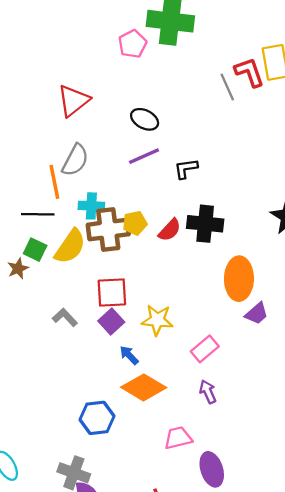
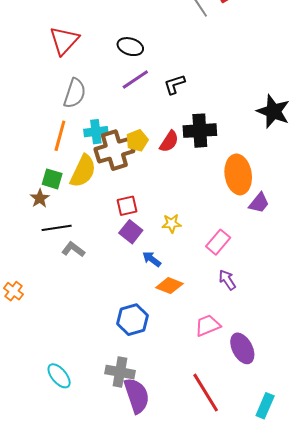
orange line: (54, 182) -> (60, 136), moved, turned 36
black line: (38, 214) -> (57, 228), moved
red square: (112, 293) -> (127, 206), size x0.7
gray L-shape: (65, 317) -> (73, 249), moved
yellow star: (157, 320) -> (172, 223), size x0.7
orange diamond: (144, 387) -> (169, 286), size x0.7

